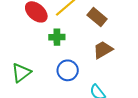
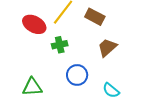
green triangle: (21, 73) -> (32, 87), turned 45

